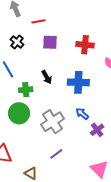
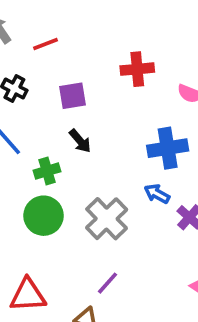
purple square: (50, 42) -> (72, 96), moved
blue cross: (78, 82) -> (168, 148), moved
purple line: (56, 154) -> (107, 283), moved

